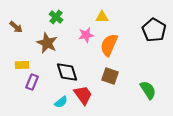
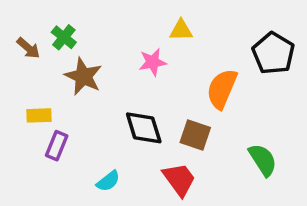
green cross: (56, 17) -> (64, 37), moved
orange semicircle: (109, 45) -> (222, 89), moved
black diamond: (67, 72) -> (144, 128), moved
red trapezoid: (83, 95) -> (179, 179), moved

